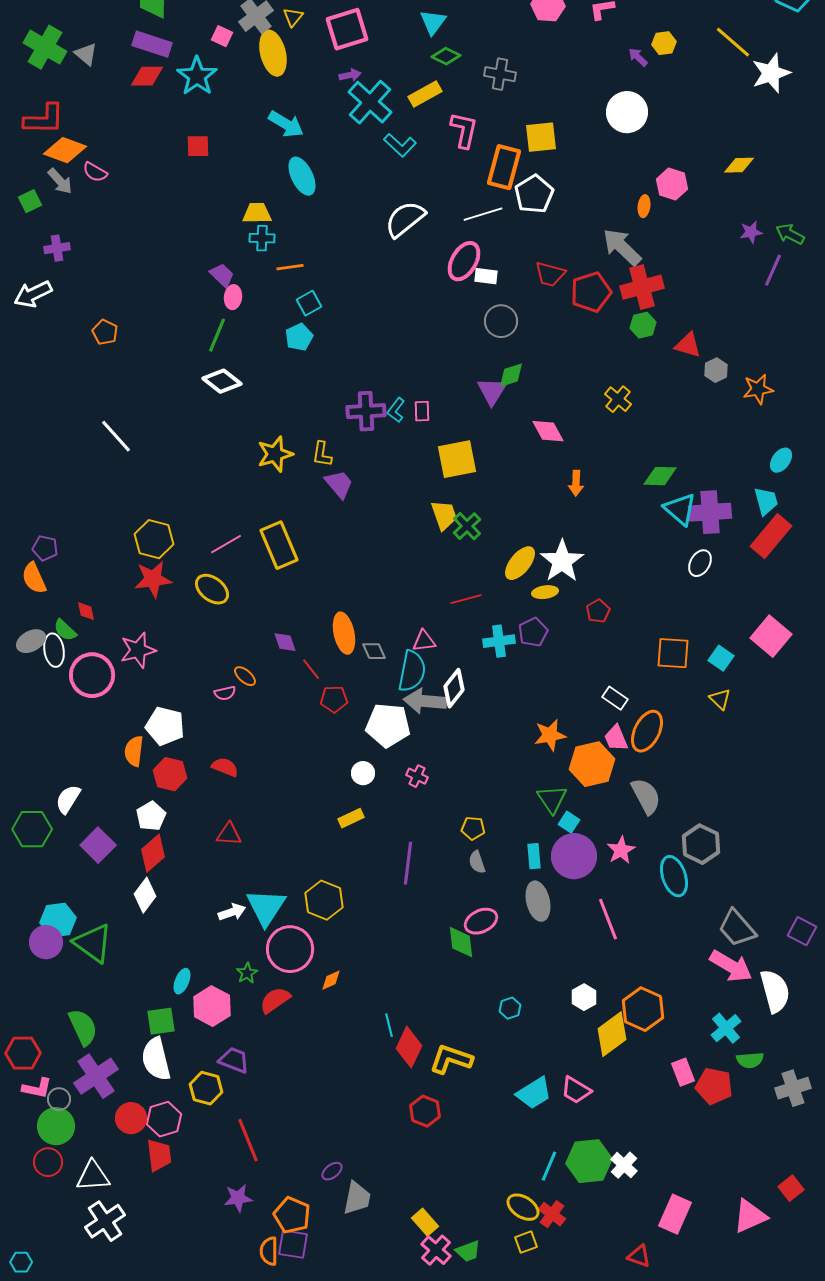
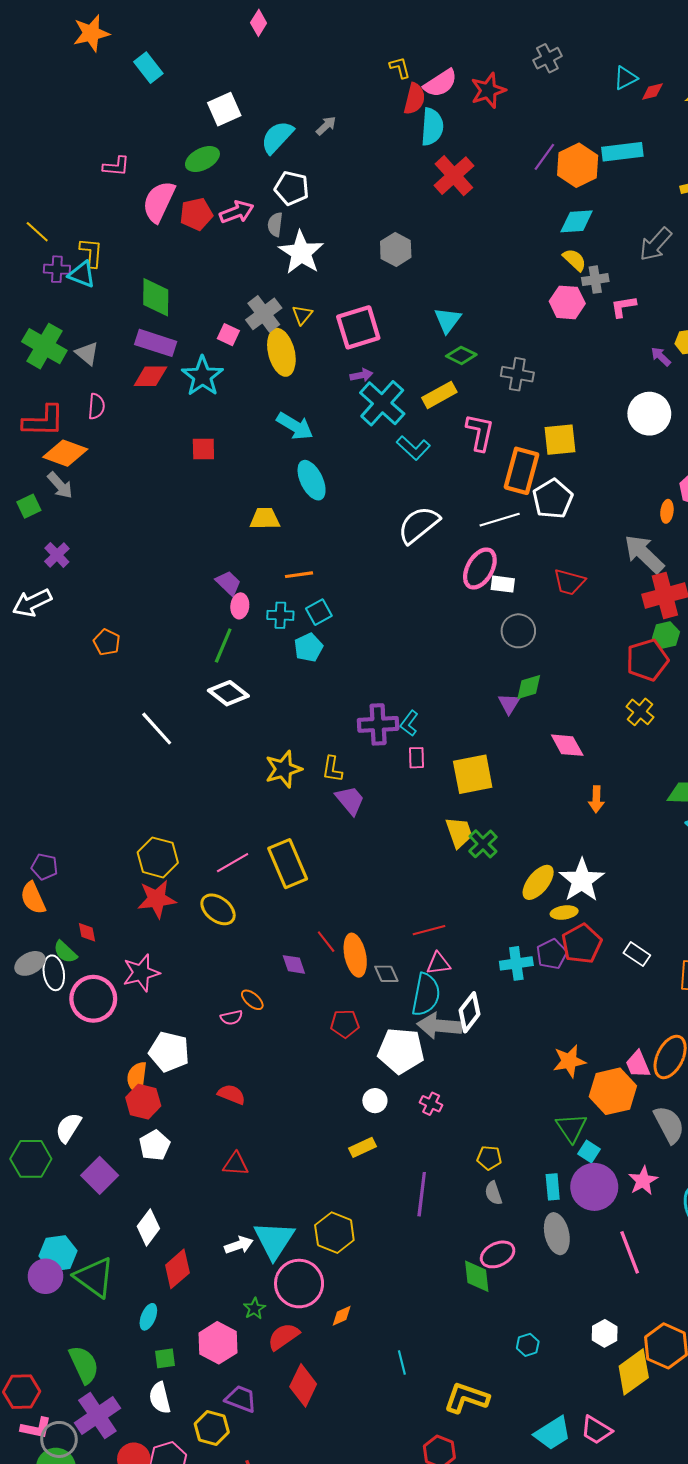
pink semicircle: (95, 172) -> (96, 406), moved, turned -115
cyan cross: (262, 238) -> (280, 615), moved
purple cross: (57, 248) -> (57, 555), turned -35
red pentagon: (591, 292) -> (647, 660), moved
purple triangle: (492, 391) -> (509, 704), size x0.7
pink rectangle: (422, 411) -> (417, 758), moved
white line: (116, 436) -> (157, 729), moved
red line: (466, 599) -> (429, 930), moved
red pentagon: (598, 611) -> (582, 944), moved, size x1.6
red line: (311, 669) -> (326, 942), moved
white rectangle: (615, 698) -> (637, 954), moved
red hexagon: (170, 774) -> (143, 1102), moved
red diamond: (153, 853) -> (177, 1269), moved
cyan ellipse: (182, 981) -> (148, 1317), moved
green square: (161, 1021) -> (165, 1358), size x0.7
red diamond: (409, 1047) -> (303, 1385), moved
white semicircle: (156, 1059) -> (160, 1398), size x0.7
gray circle: (59, 1099) -> (59, 1439), size x1.5

